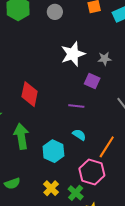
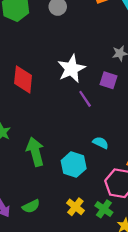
white star: (73, 54) -> (71, 69), moved
red diamond: (30, 94) -> (23, 79), moved
purple line: (76, 106) -> (85, 99), moved, turned 56

